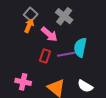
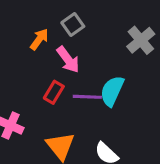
gray square: (31, 14) -> (73, 25), moved
gray cross: (64, 16) -> (141, 40), moved

